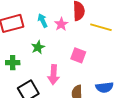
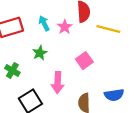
pink square: (78, 55) -> (84, 61), turned 35
green cross: (13, 63) -> (12, 70), turned 32

